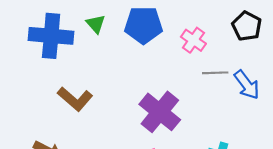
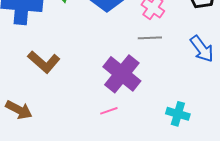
gray line: (215, 73) -> (150, 38), moved

